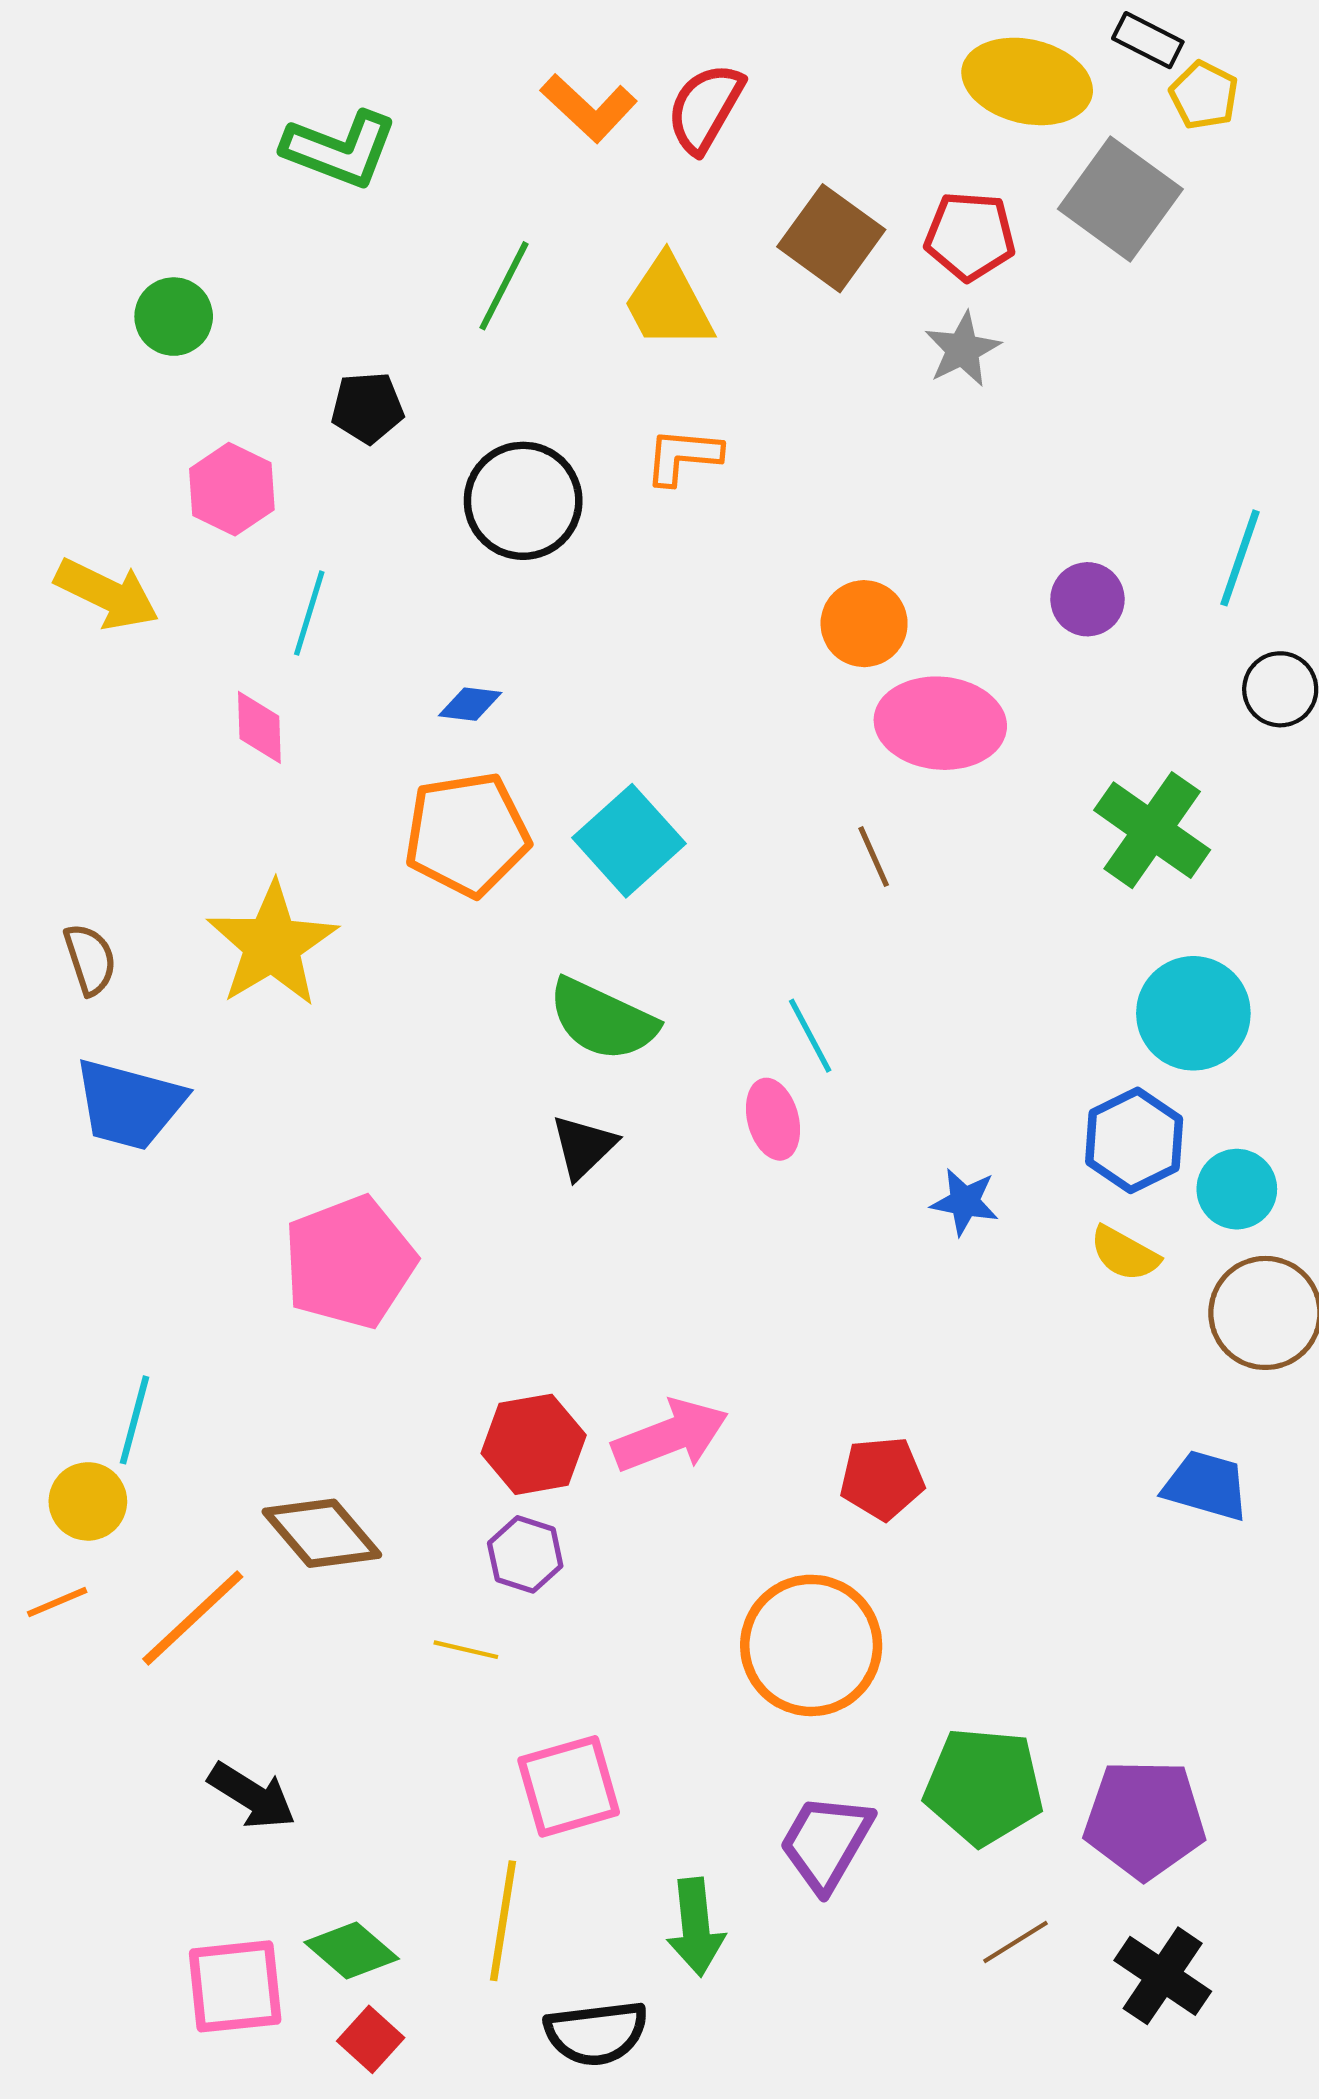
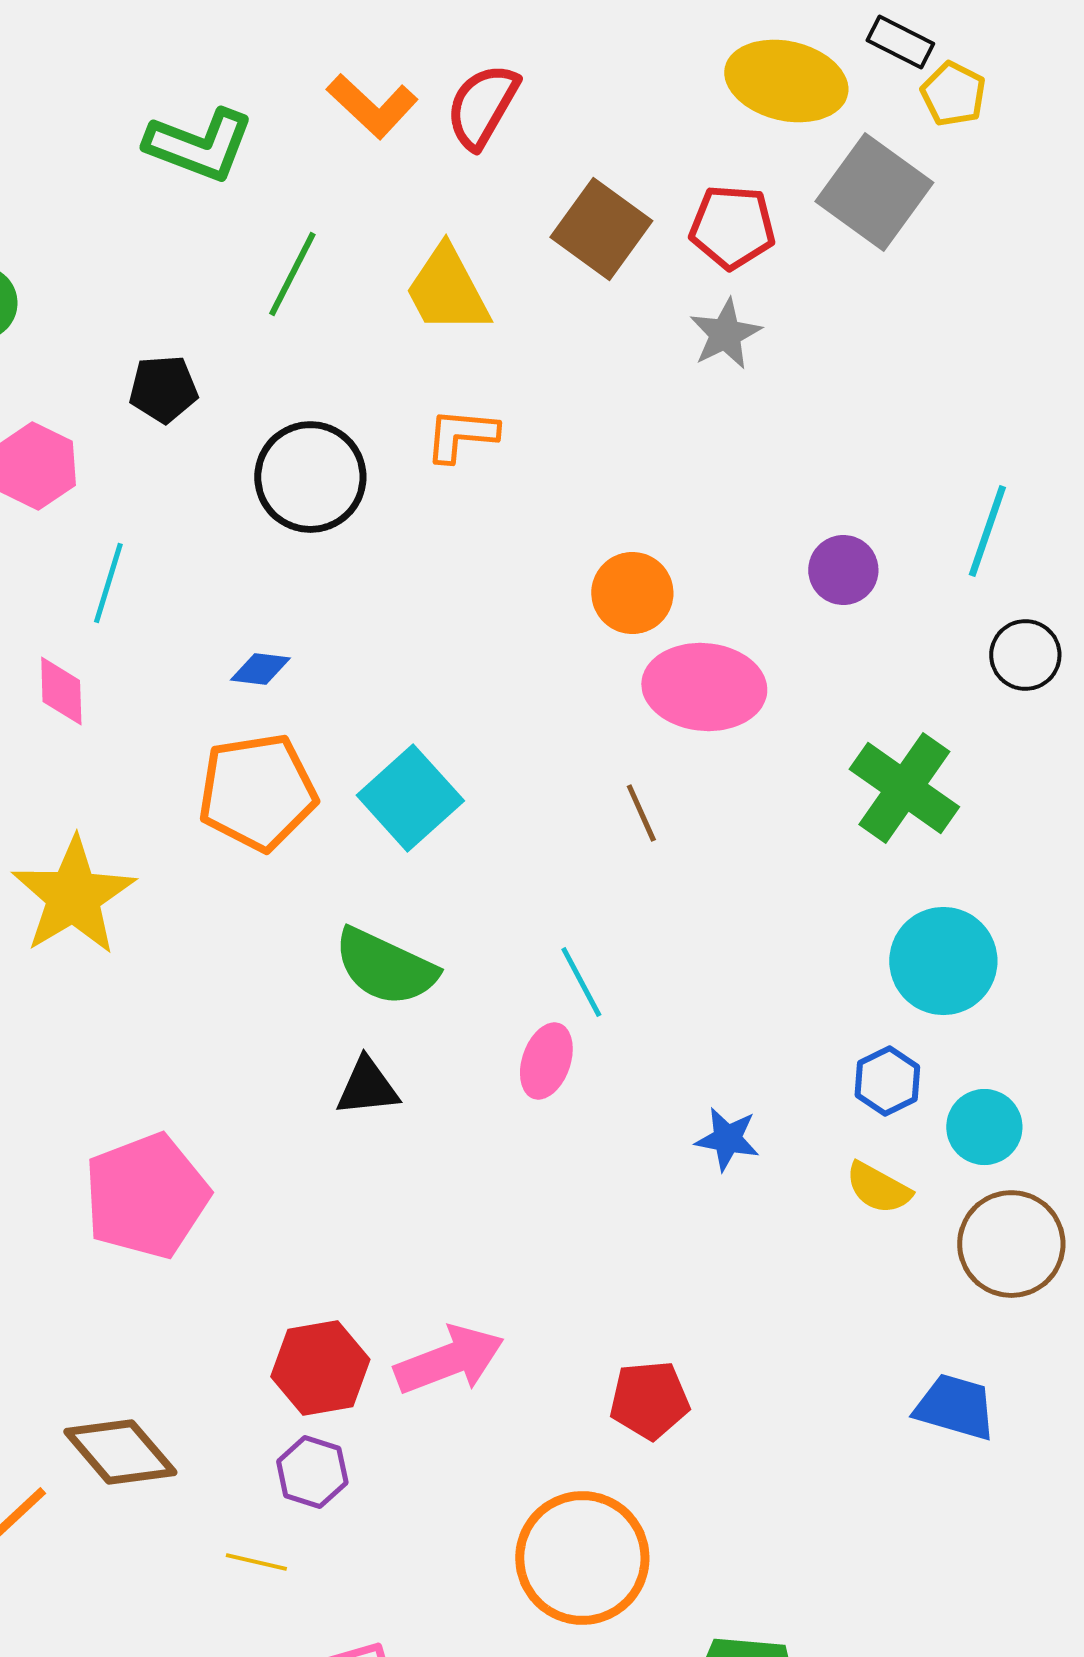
green L-shape: (340, 149) -> (199, 145), moved
pink ellipse: (773, 1119) -> (546, 1061), turned 34
blue hexagon: (1134, 1140) -> (887, 1081), size x0.7
black triangle: (583, 1147) -> (367, 1087), turned 38

